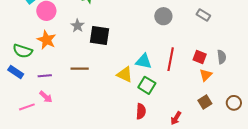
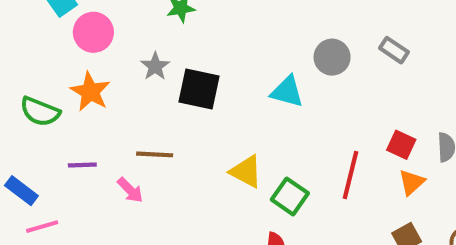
gray rectangle: (203, 15) -> (394, 50), moved
red line: (171, 59) -> (351, 175), moved
cyan triangle: (144, 61) -> (287, 92), moved
blue rectangle: (16, 72) -> (21, 191), moved
pink arrow: (46, 97) -> (130, 190), moved

